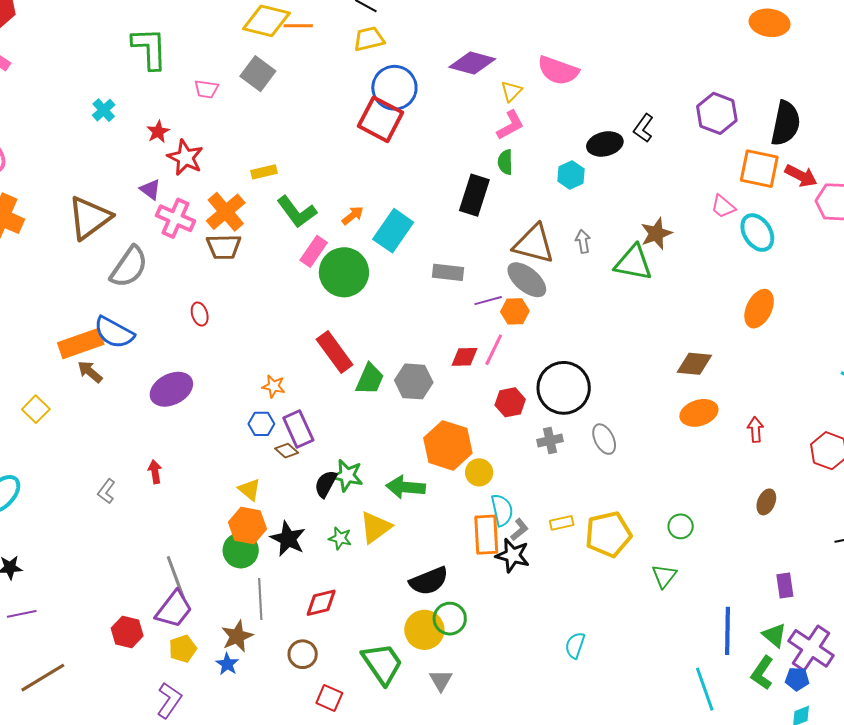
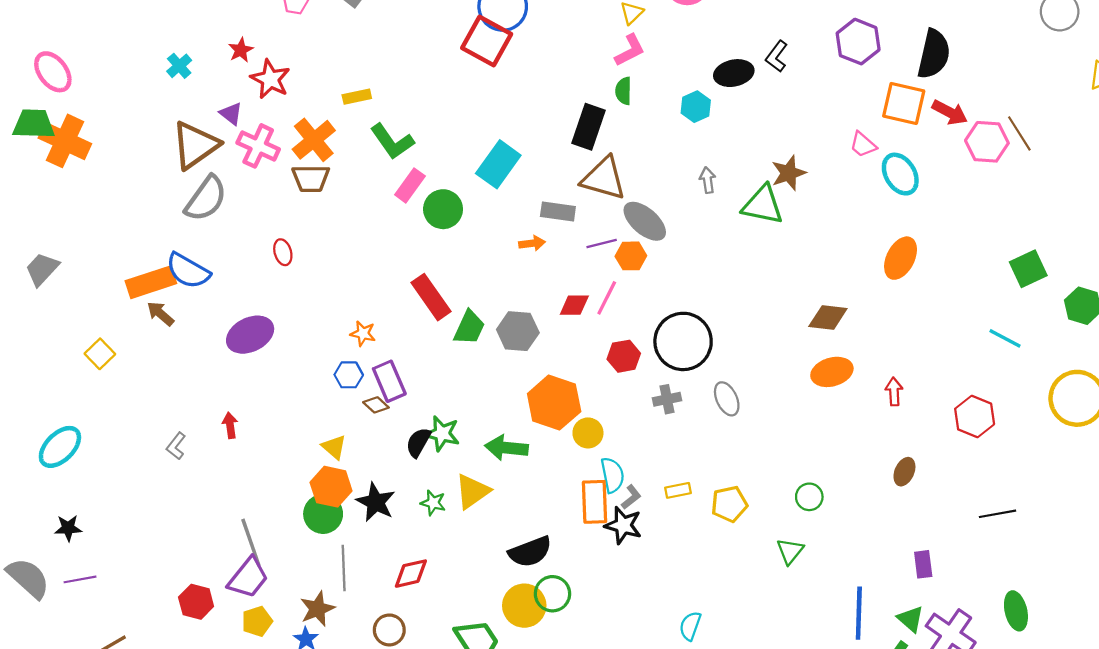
cyan cross: (104, 110) -> (179, 66), moved
orange arrow: (353, 216) -> (532, 243), moved, turned 30
brown triangle: (89, 218) -> (195, 145), moved
brown triangle: (534, 244) -> (604, 178), moved
green circle: (344, 272) -> (443, 209), size x0.7
yellow pentagon: (608, 534) -> (729, 504), size x0.7

